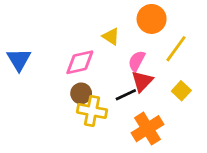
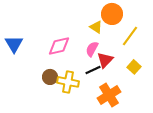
yellow triangle: (111, 37) -> (96, 27), moved
pink semicircle: (137, 61) -> (92, 49), moved
brown circle: (81, 93) -> (50, 77), moved

